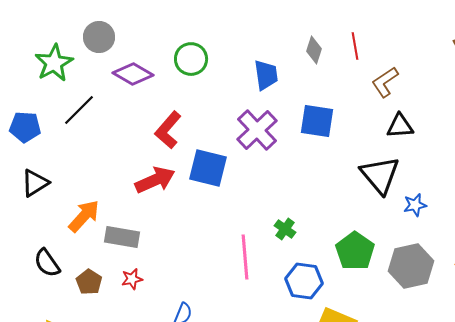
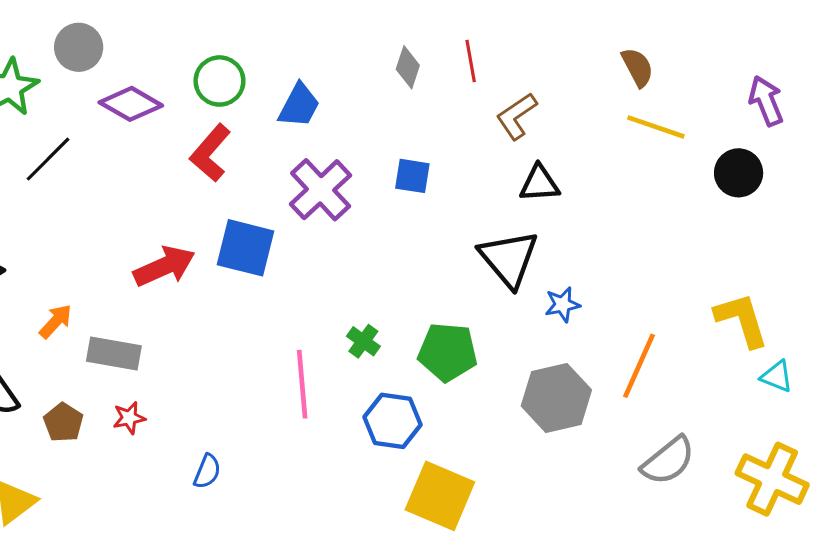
blue trapezoid: (266, 75) -> (299, 105), moved, turned 36
blue square: (317, 121) -> (412, 176), size x0.7
red L-shape: (168, 130) -> (210, 153), moved
orange arrow: (84, 216) -> (56, 321), size x0.7
green pentagon: (355, 251) -> (448, 352), moved, turned -30

